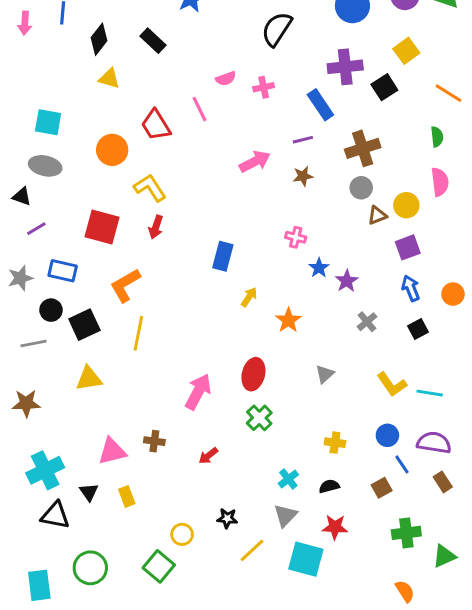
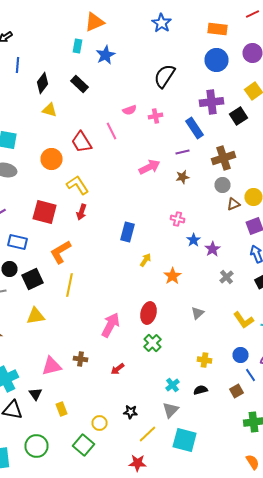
yellow rectangle: (127, 496) -> (62, 409), moved
red star: (335, 527) -> (138, 463), moved

